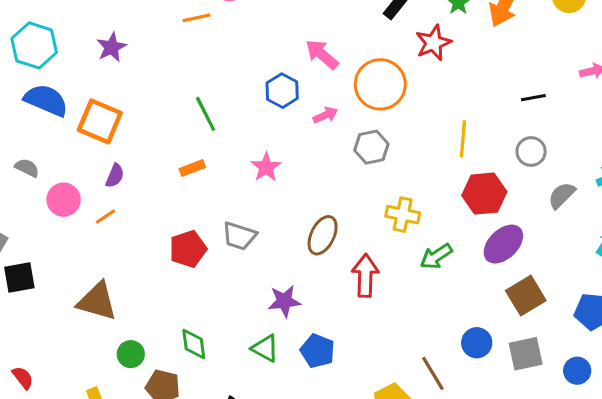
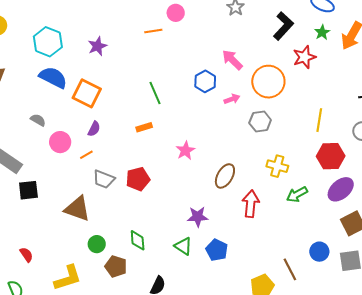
pink star: (266, 167) -> (185, 151), moved
gray trapezoid: (239, 236) -> (104, 179), moved

